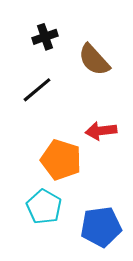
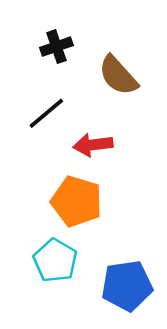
red arrow: (101, 131) -> (93, 145), moved

